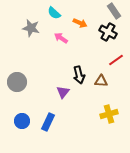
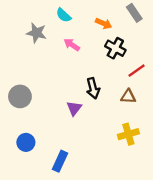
orange arrow: (80, 23) -> (104, 23), moved
black cross: (108, 32) -> (115, 48), moved
brown triangle: (101, 81) -> (128, 96), moved
blue rectangle: (48, 122) -> (60, 161), moved

